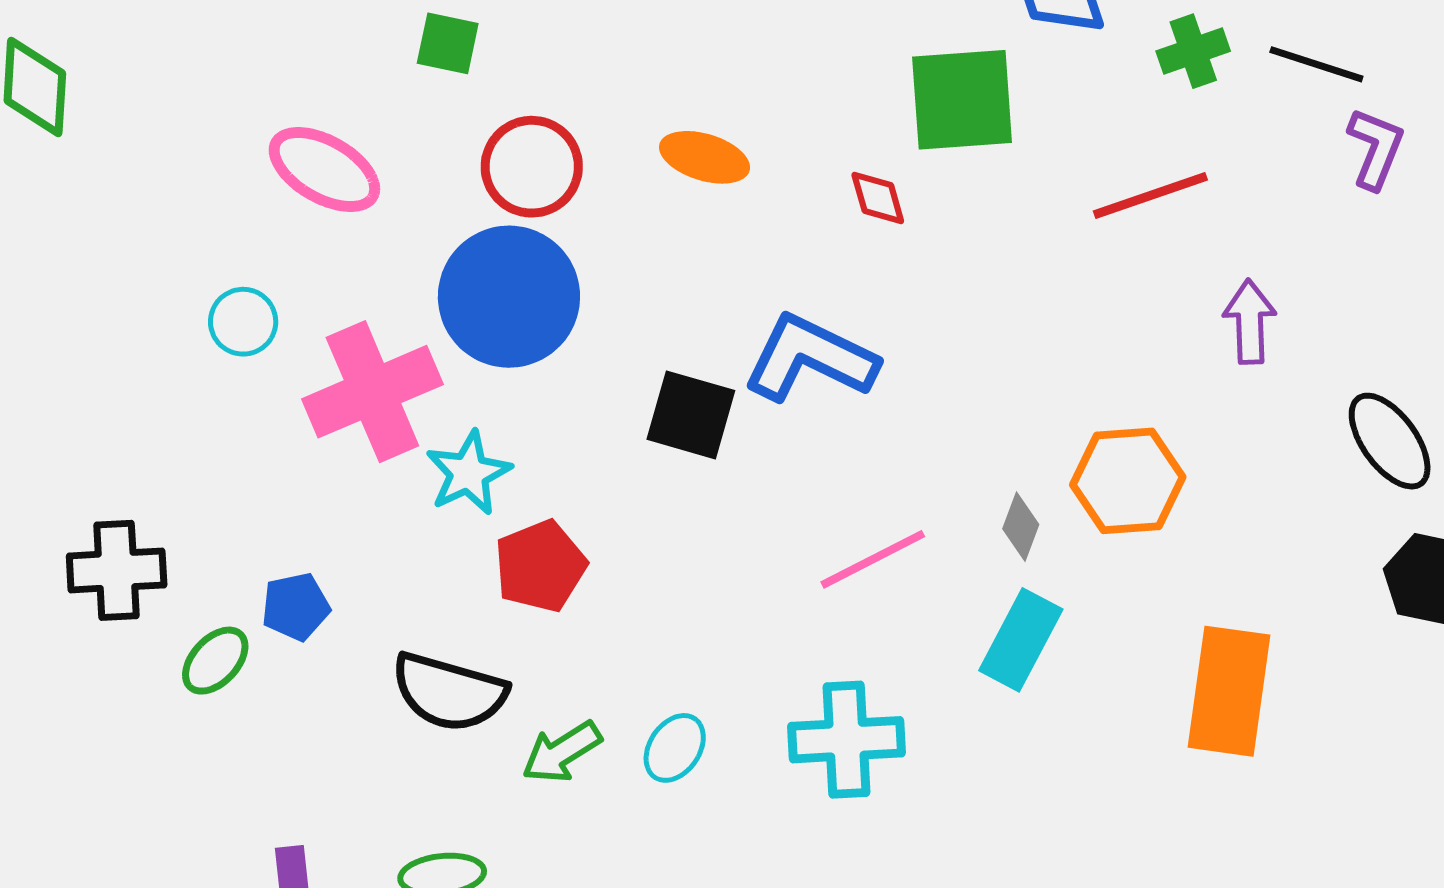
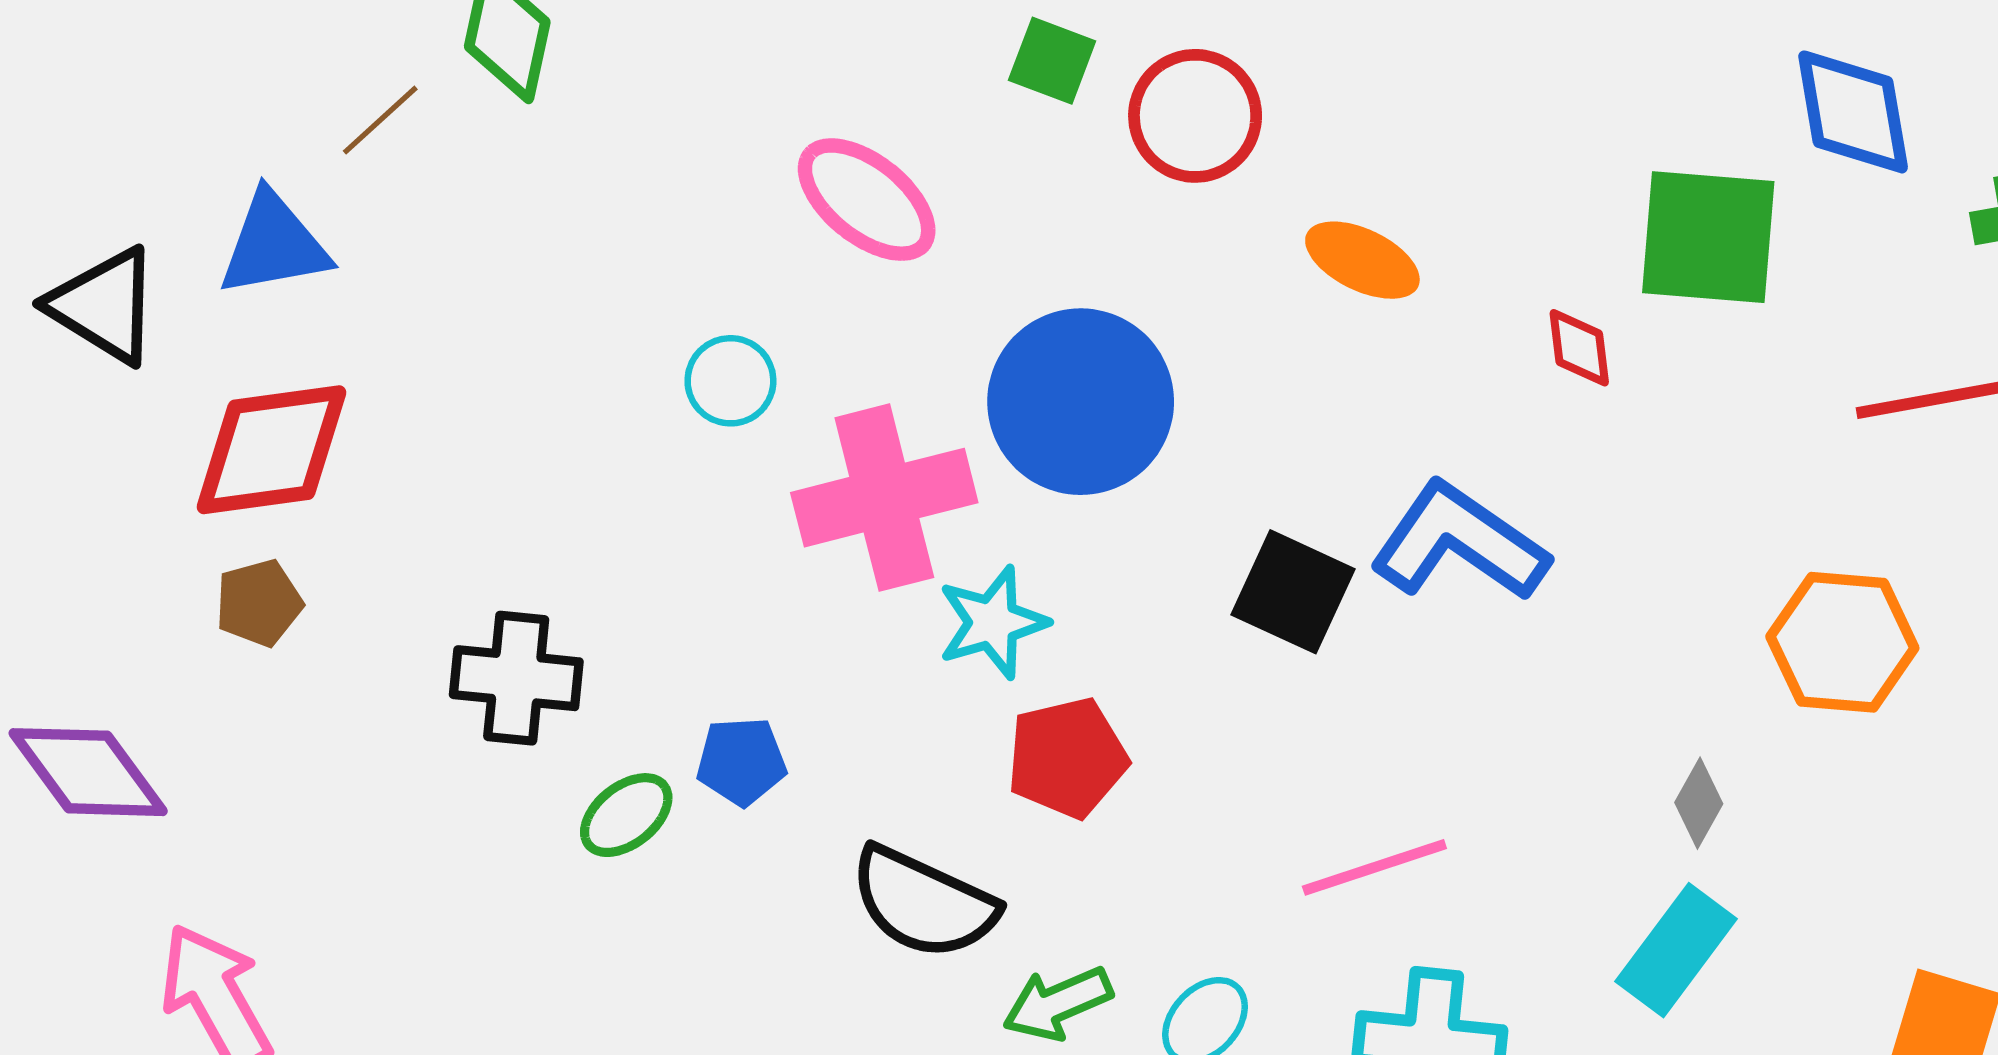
red circle: (532, 167) -> (1195, 116), moved
orange hexagon: (1128, 481) -> (1842, 642), moved
pink line: (873, 559) -> (1374, 867), moved

